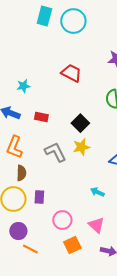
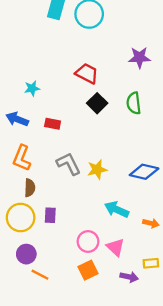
black square: (80, 123) -> (97, 103), moved
yellow star: (81, 147) -> (97, 169), moved
cyan arrow: (97, 192) -> (117, 209), size x1.5
pink circle: (62, 220) -> (88, 241), moved

